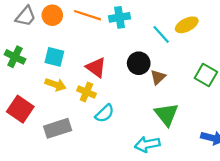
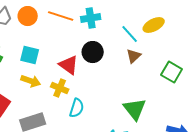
black circle: (139, 63) -> (93, 52), moved
brown triangle: (158, 77) -> (134, 56), moved
cyan semicircle: (105, 113) -> (77, 108), turned -30

